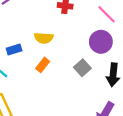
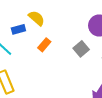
yellow semicircle: (44, 38) -> (37, 18), moved, turned -144

